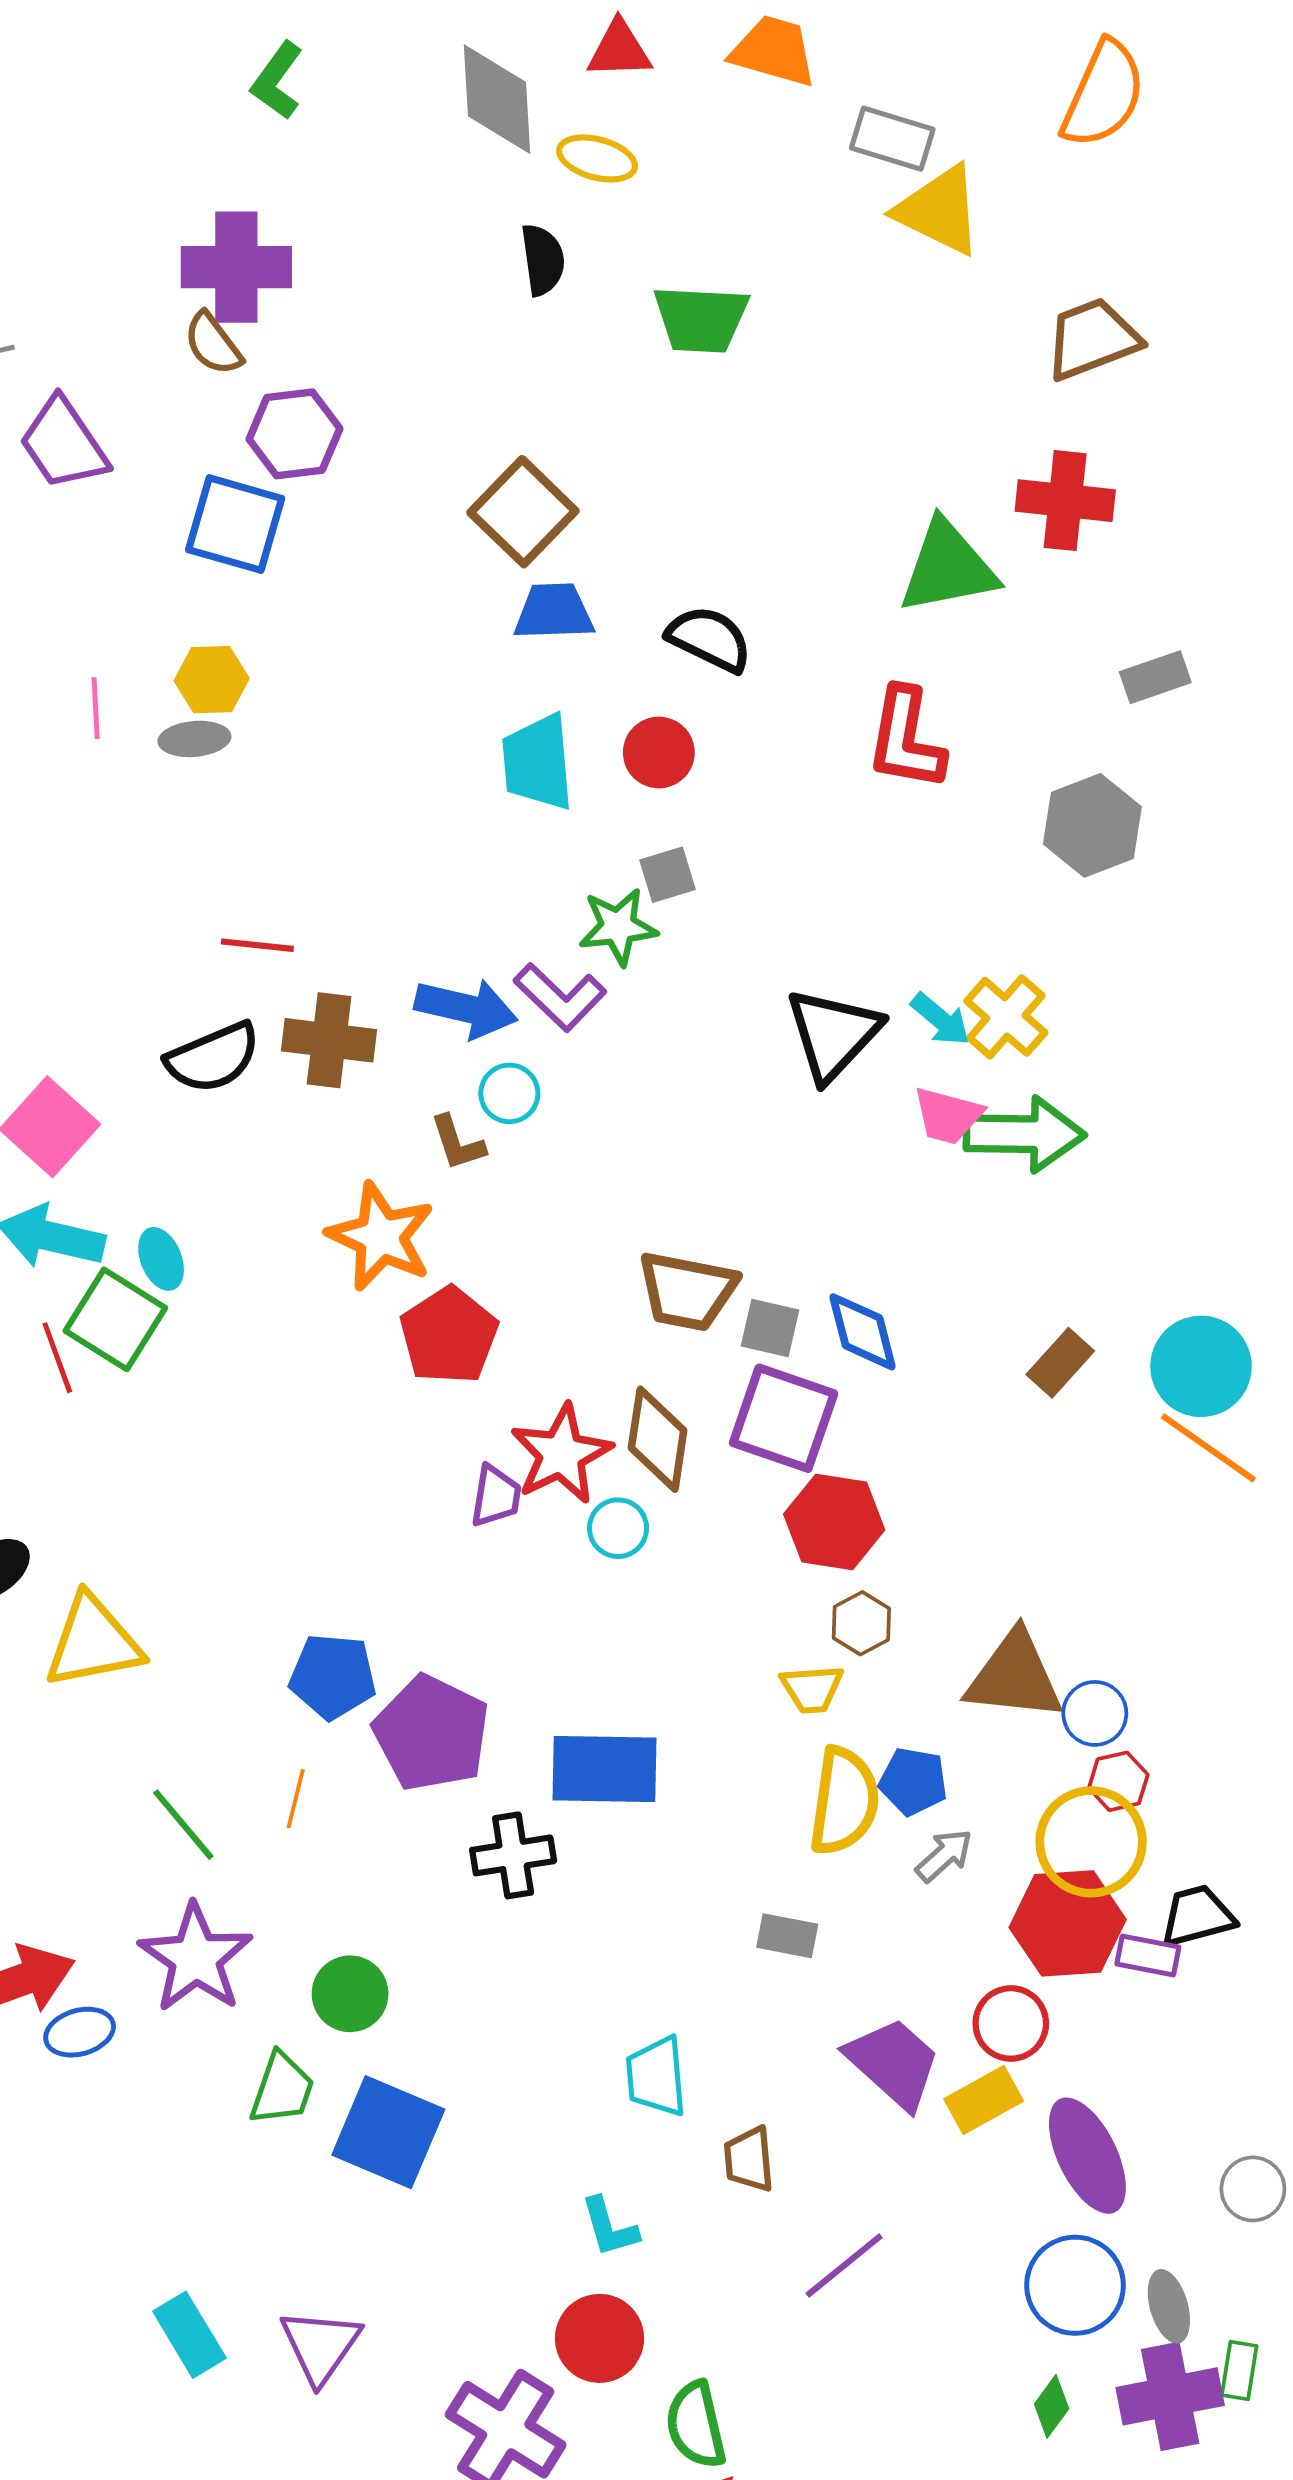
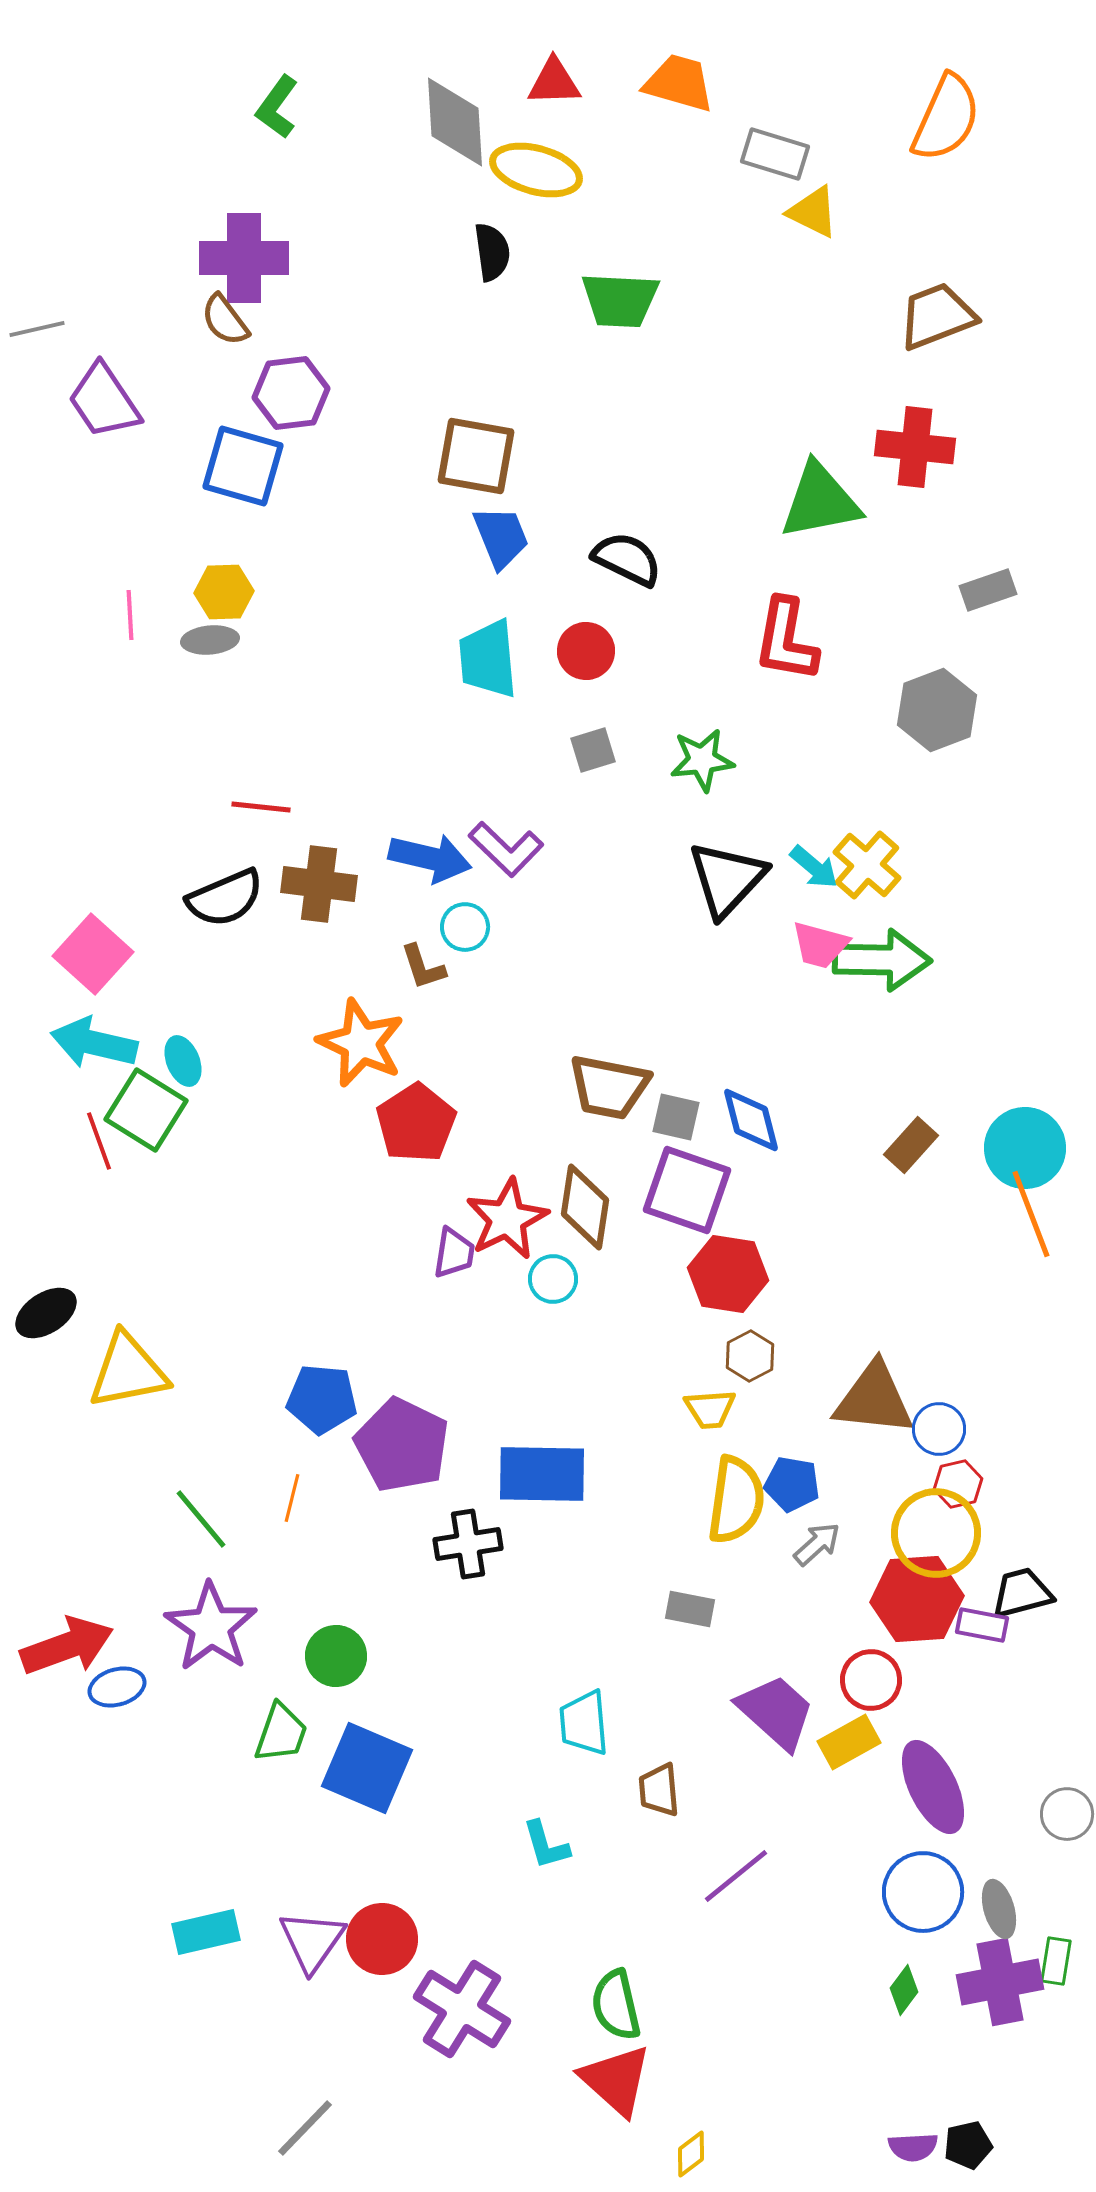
yellow ellipse: (597, 158) -> (536, 170), size x1.4
yellow triangle: (939, 210) -> (813, 212), size x0.7
brown square: (523, 512) -> (476, 456), turned -34
blue trapezoid: (554, 612) -> (501, 537), turned 70
green star: (618, 927) -> (702, 760), moved
orange line: (1208, 1448) -> (1031, 1214), turned 34
cyan rectangle: (189, 2335) -> (206, 1932), turned -72
red circle: (600, 2338) -> (382, 1939), moved

